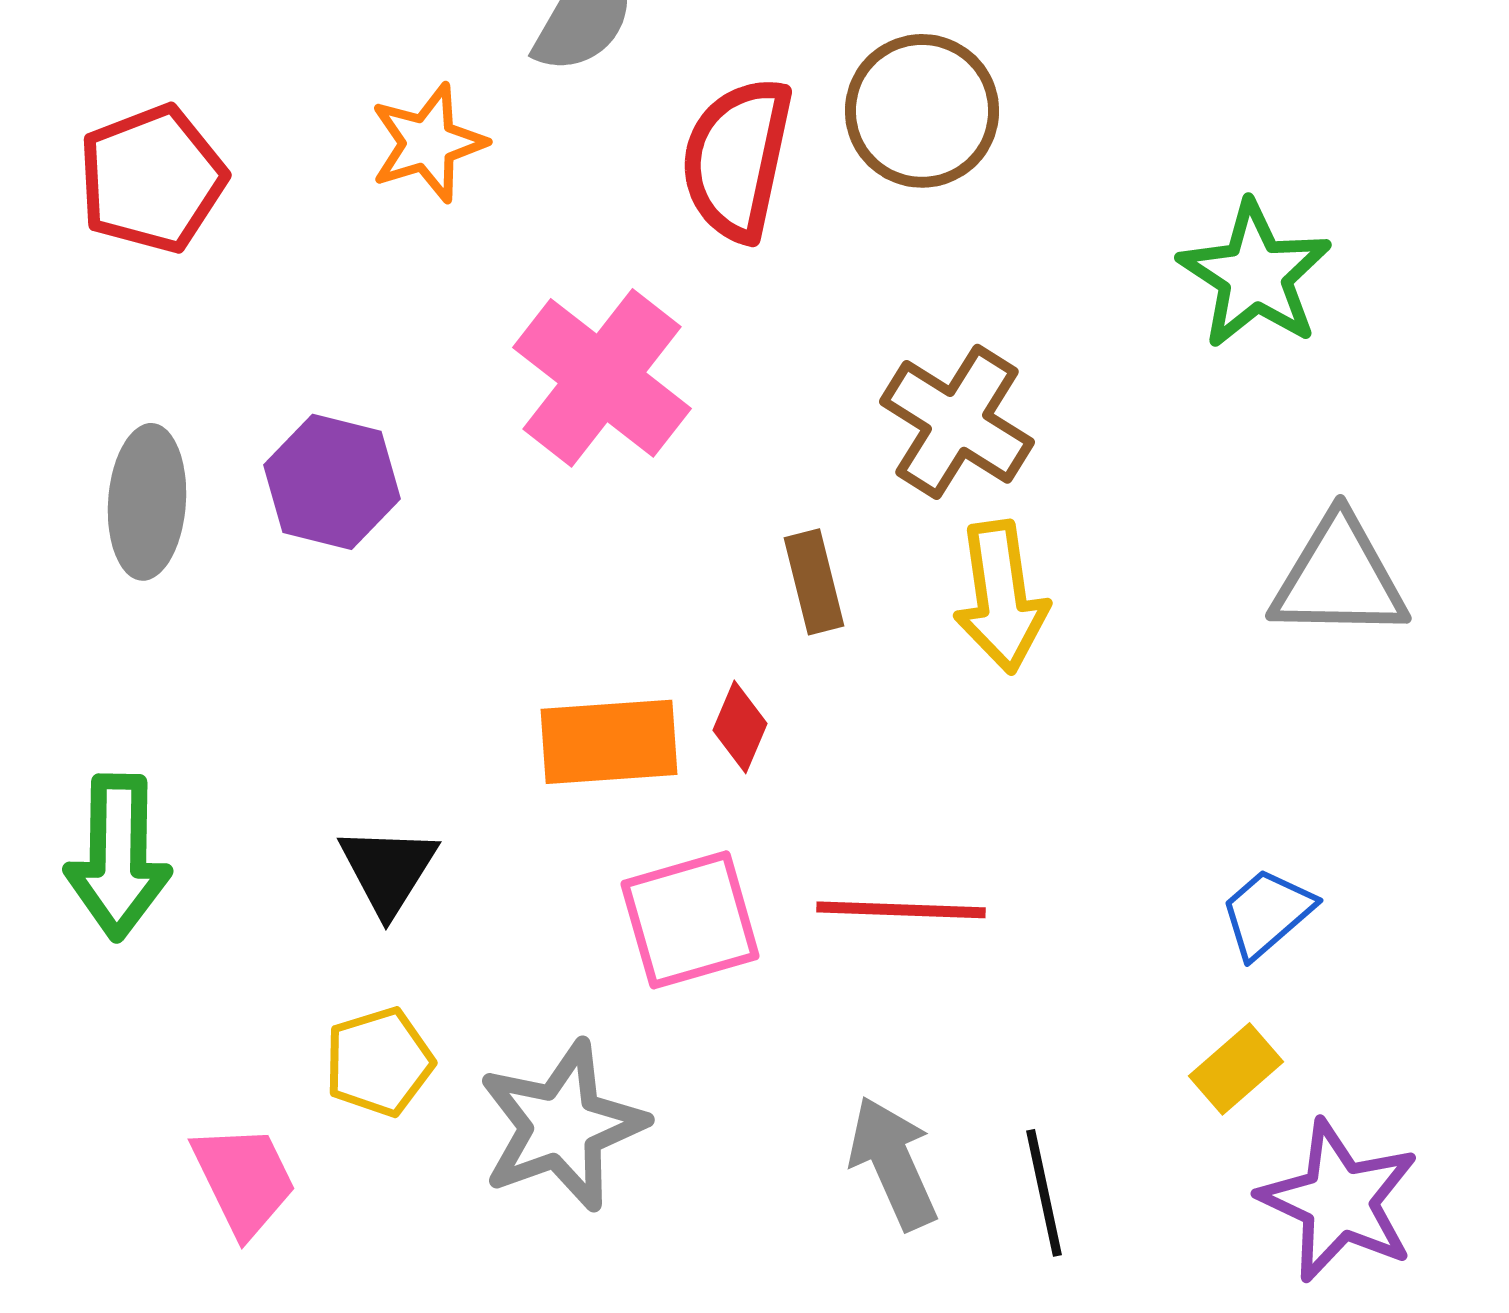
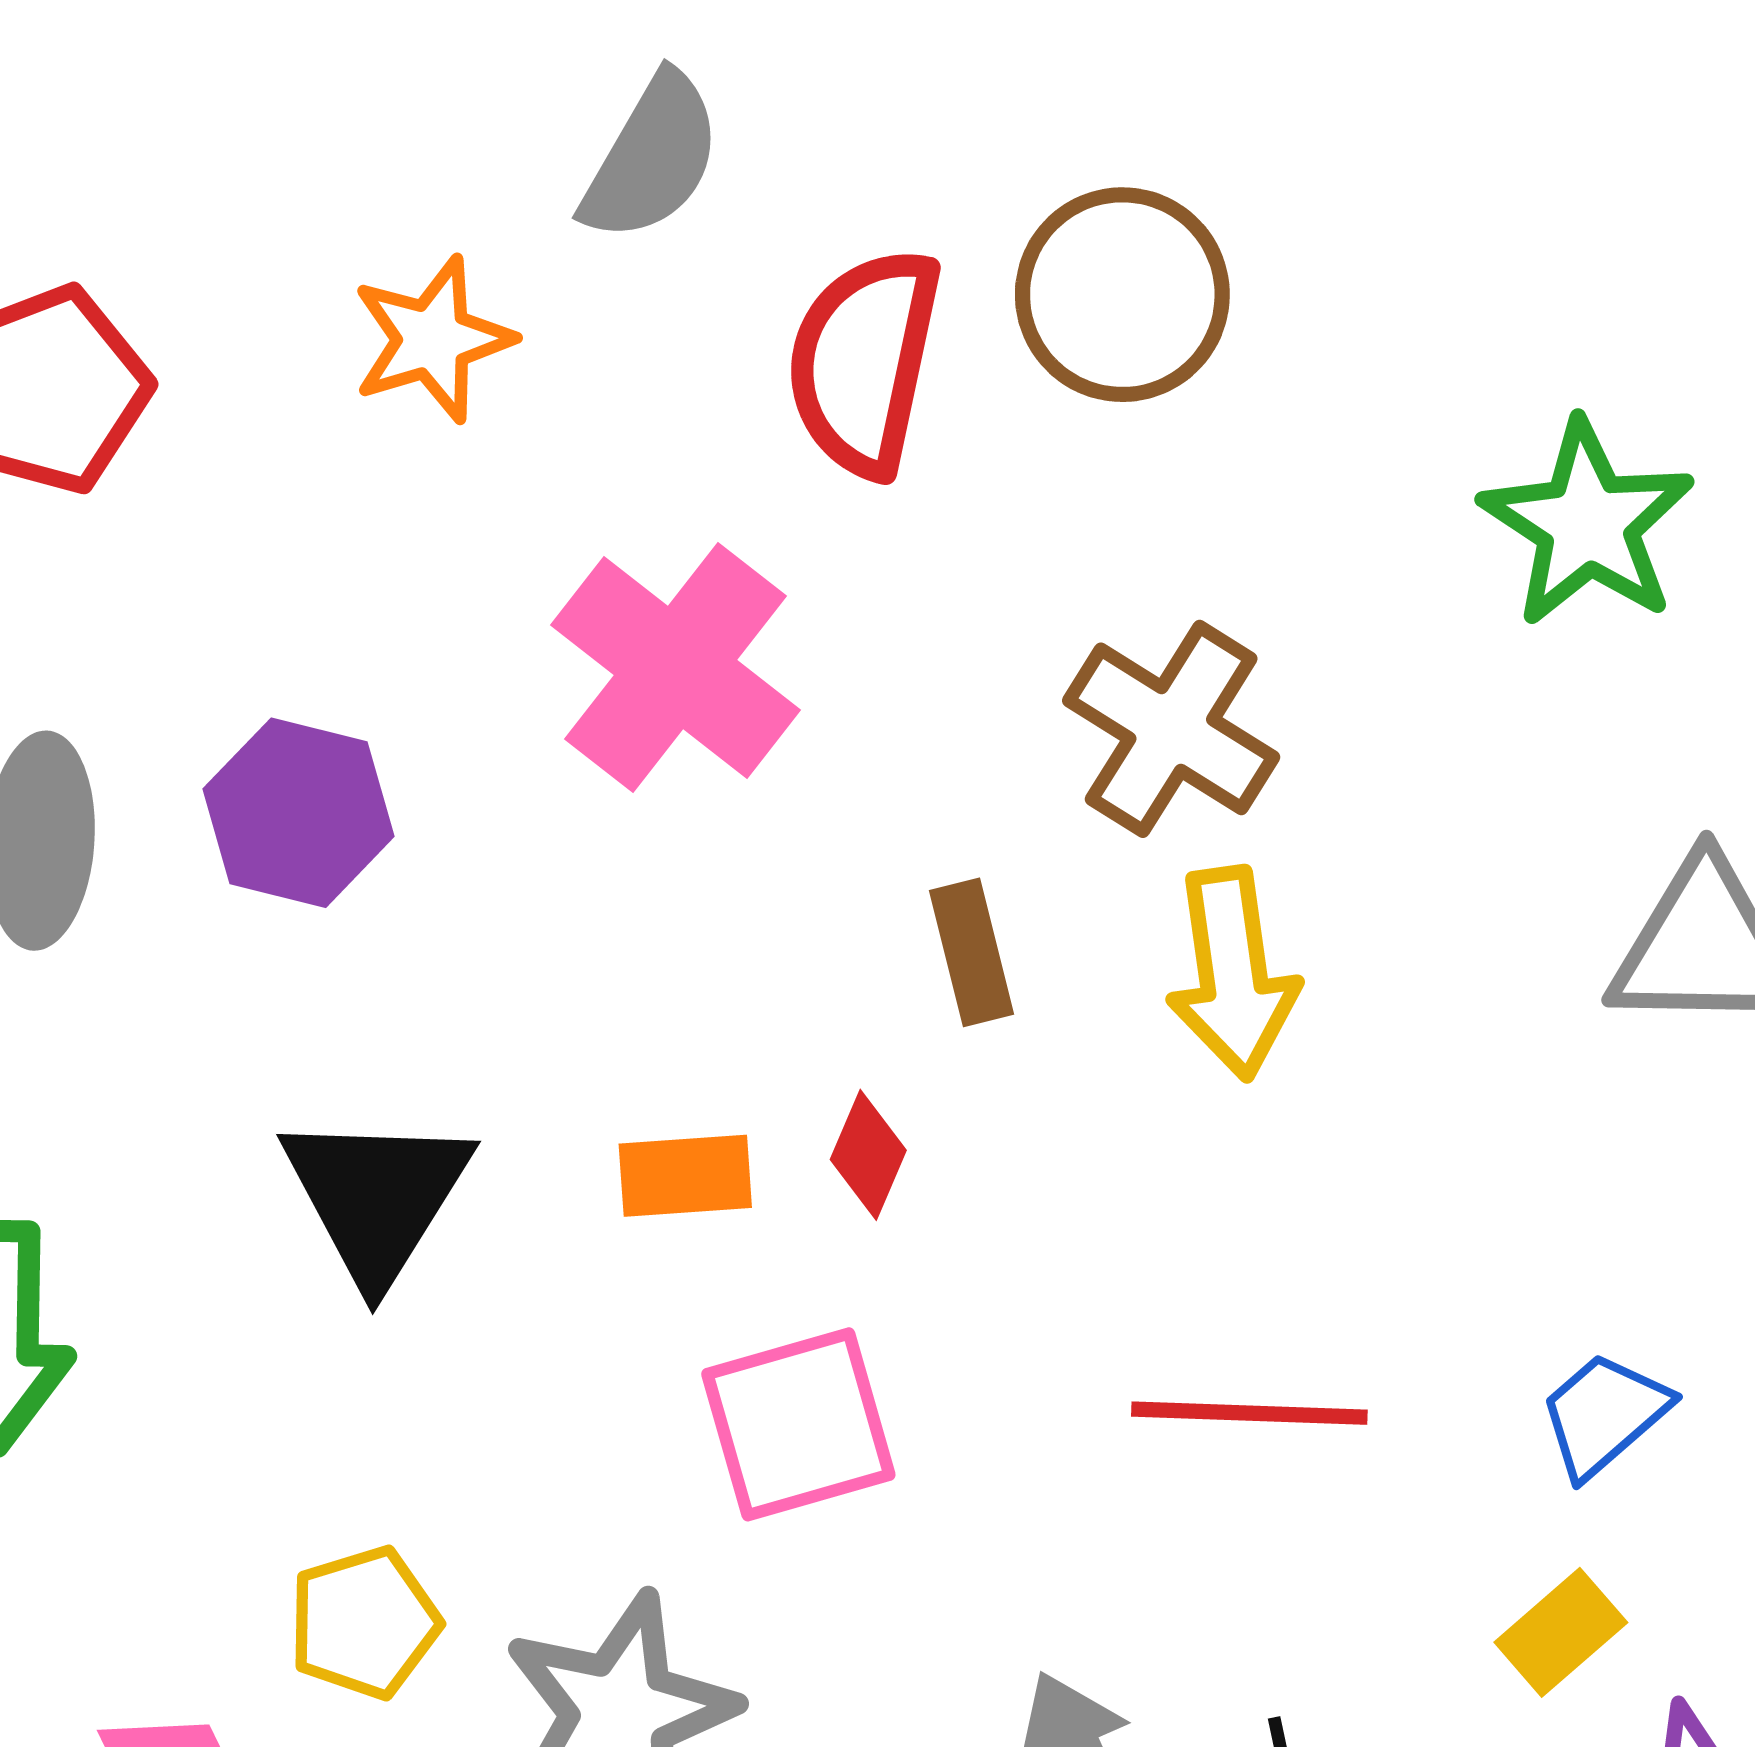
orange rectangle: (609, 742) -> (685, 1176), size x0.7
black triangle: (388, 870) -> (377, 1197), moved, size x1.4
red line: (901, 910) -> (1249, 1413), moved

